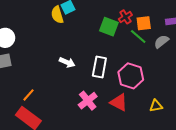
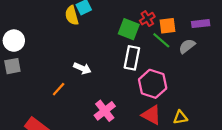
white rectangle: (99, 67) -> (132, 58), moved
orange line: (28, 95) -> (59, 89), moved
red triangle: (119, 102) -> (151, 115), moved

